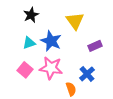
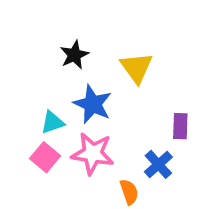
black star: (31, 15) -> (74, 55), moved
cyan triangle: (29, 43) -> (52, 122), moved
purple rectangle: (95, 46) -> (180, 126), moved, turned -64

